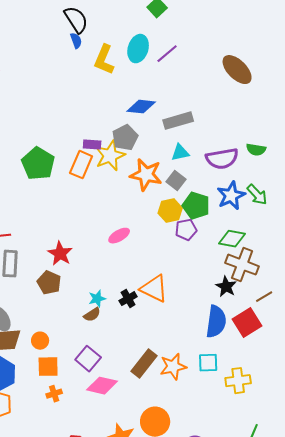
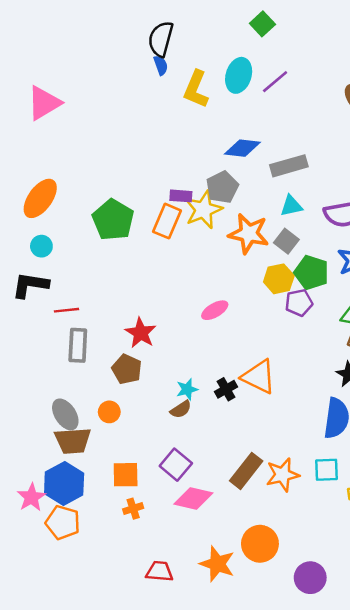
black semicircle: (76, 20) -> (161, 39), turned -132
orange circle: (40, 341) -> (109, 412), moved

